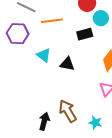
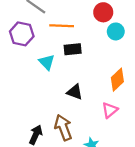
black rectangle: (85, 34) -> (73, 49), moved
black triangle: (67, 64) -> (75, 92), moved

